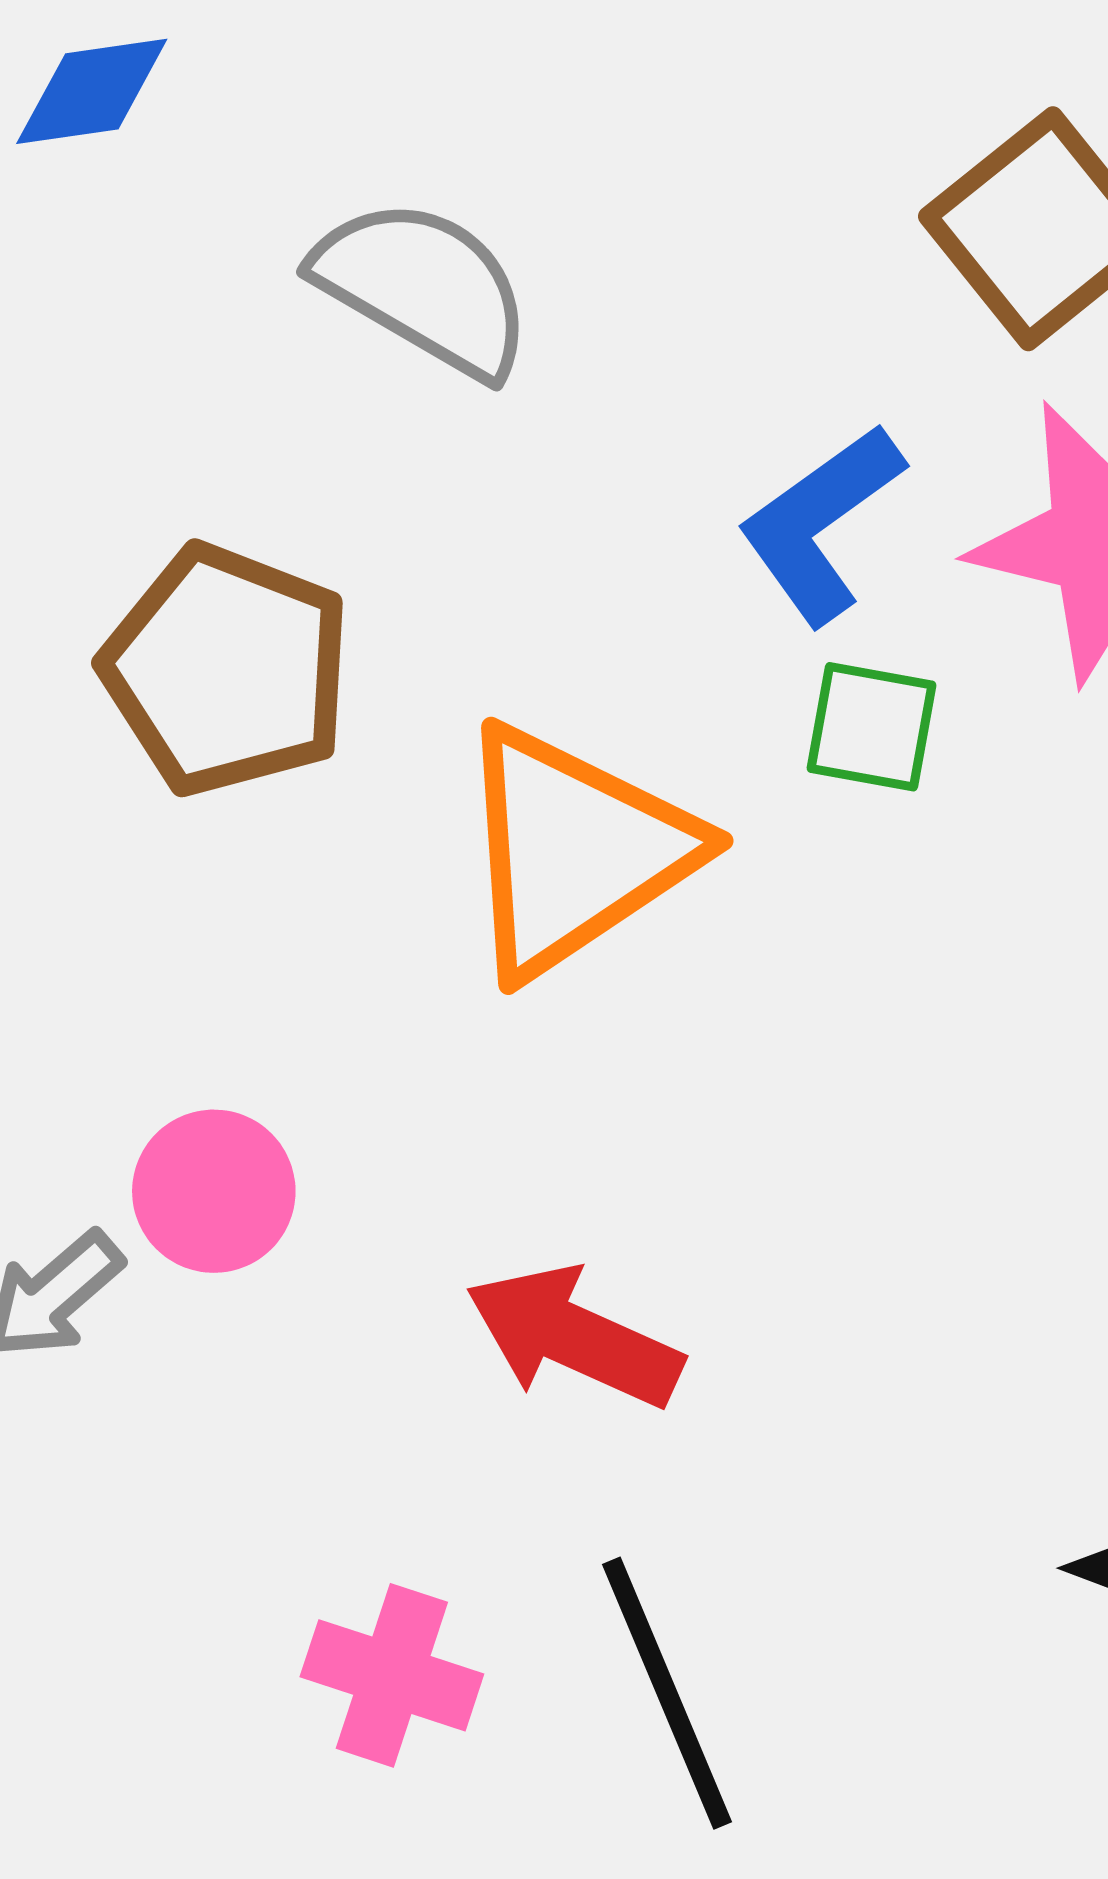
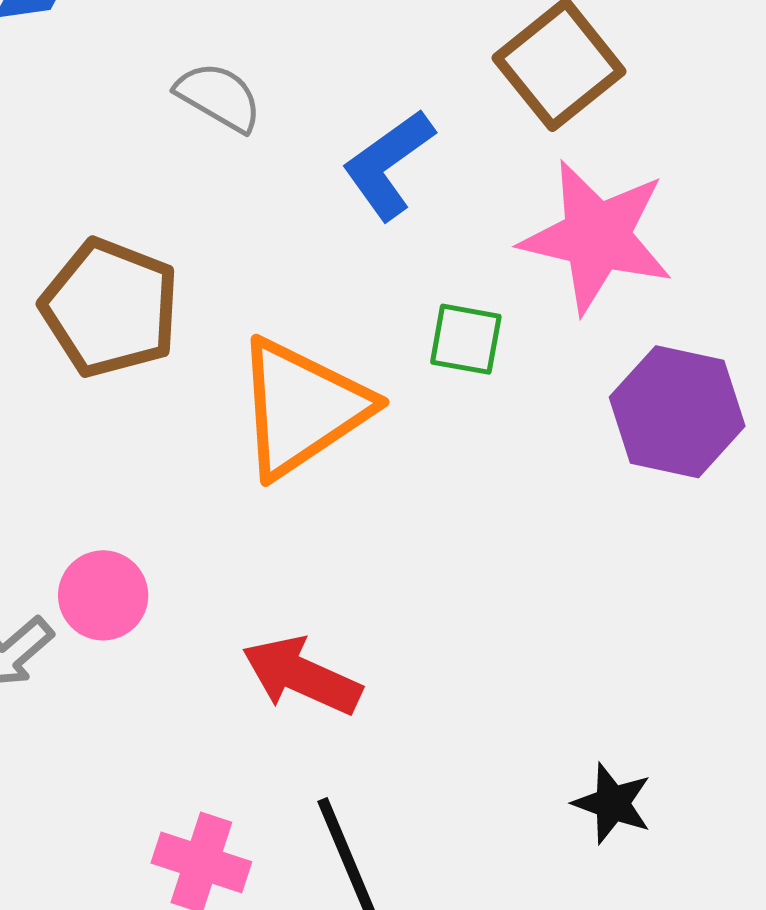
gray semicircle: (424, 287) -> (219, 97), size x0.7
blue L-shape: (821, 524) -> (388, 164), moved

